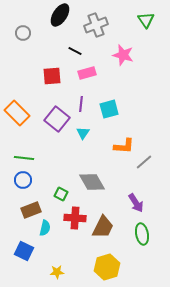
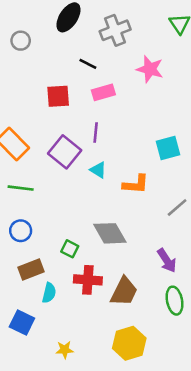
cyan square: (109, 109) -> (168, 148), moved
cyan triangle: (83, 133) -> (98, 170), turned -32
orange L-shape: (124, 146) -> (136, 184), moved
green line: (24, 158) -> (21, 188), moved

